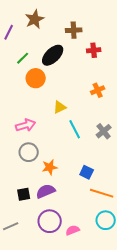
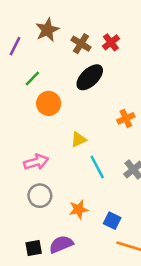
brown cross: (74, 30) -> (81, 44), moved, turned 35
red cross: (94, 50) -> (111, 42), moved, turned -32
black ellipse: (53, 55) -> (90, 77), moved
orange star: (50, 167) -> (79, 209), moved

